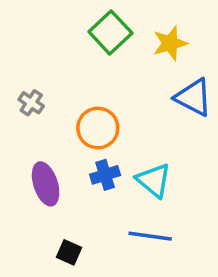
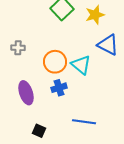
gray cross: (31, 103) -> (18, 48), turned -32
cyan triangle: (154, 180) -> (81, 65), moved

